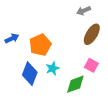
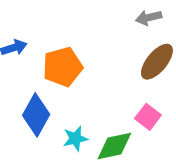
cyan star: (53, 68) -> (75, 139), moved

